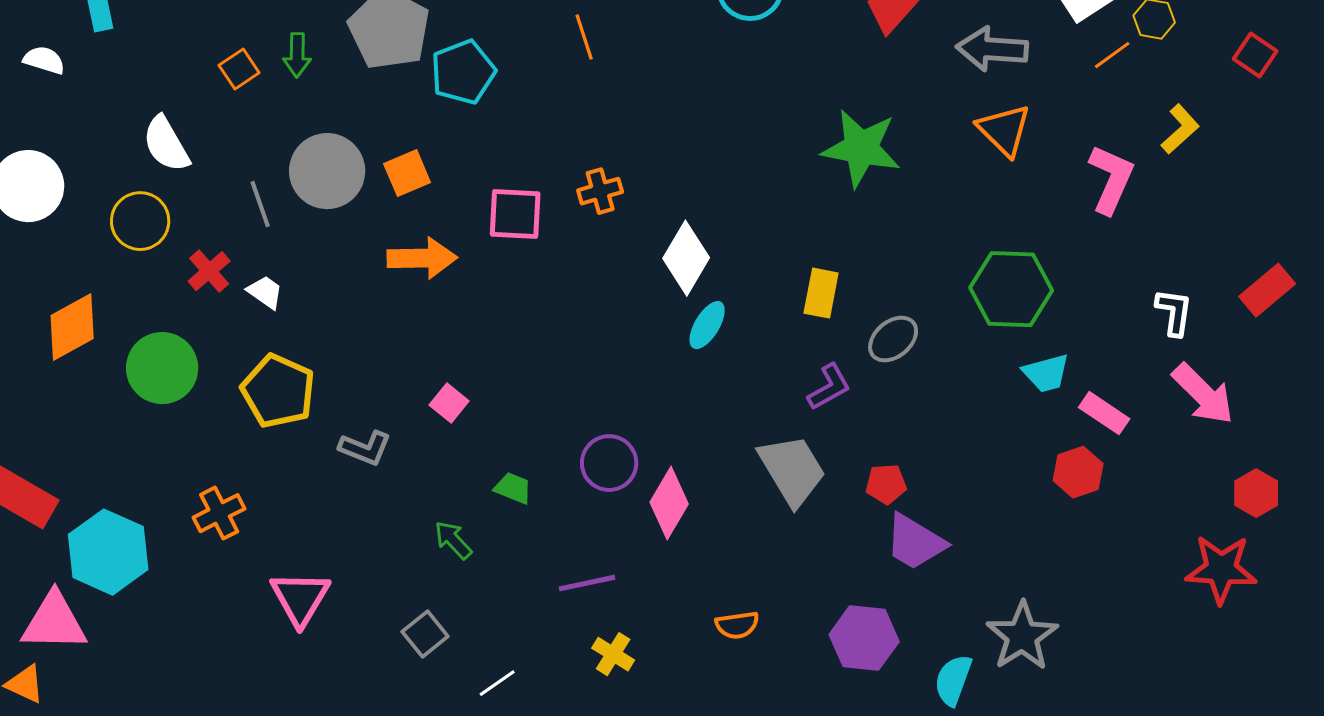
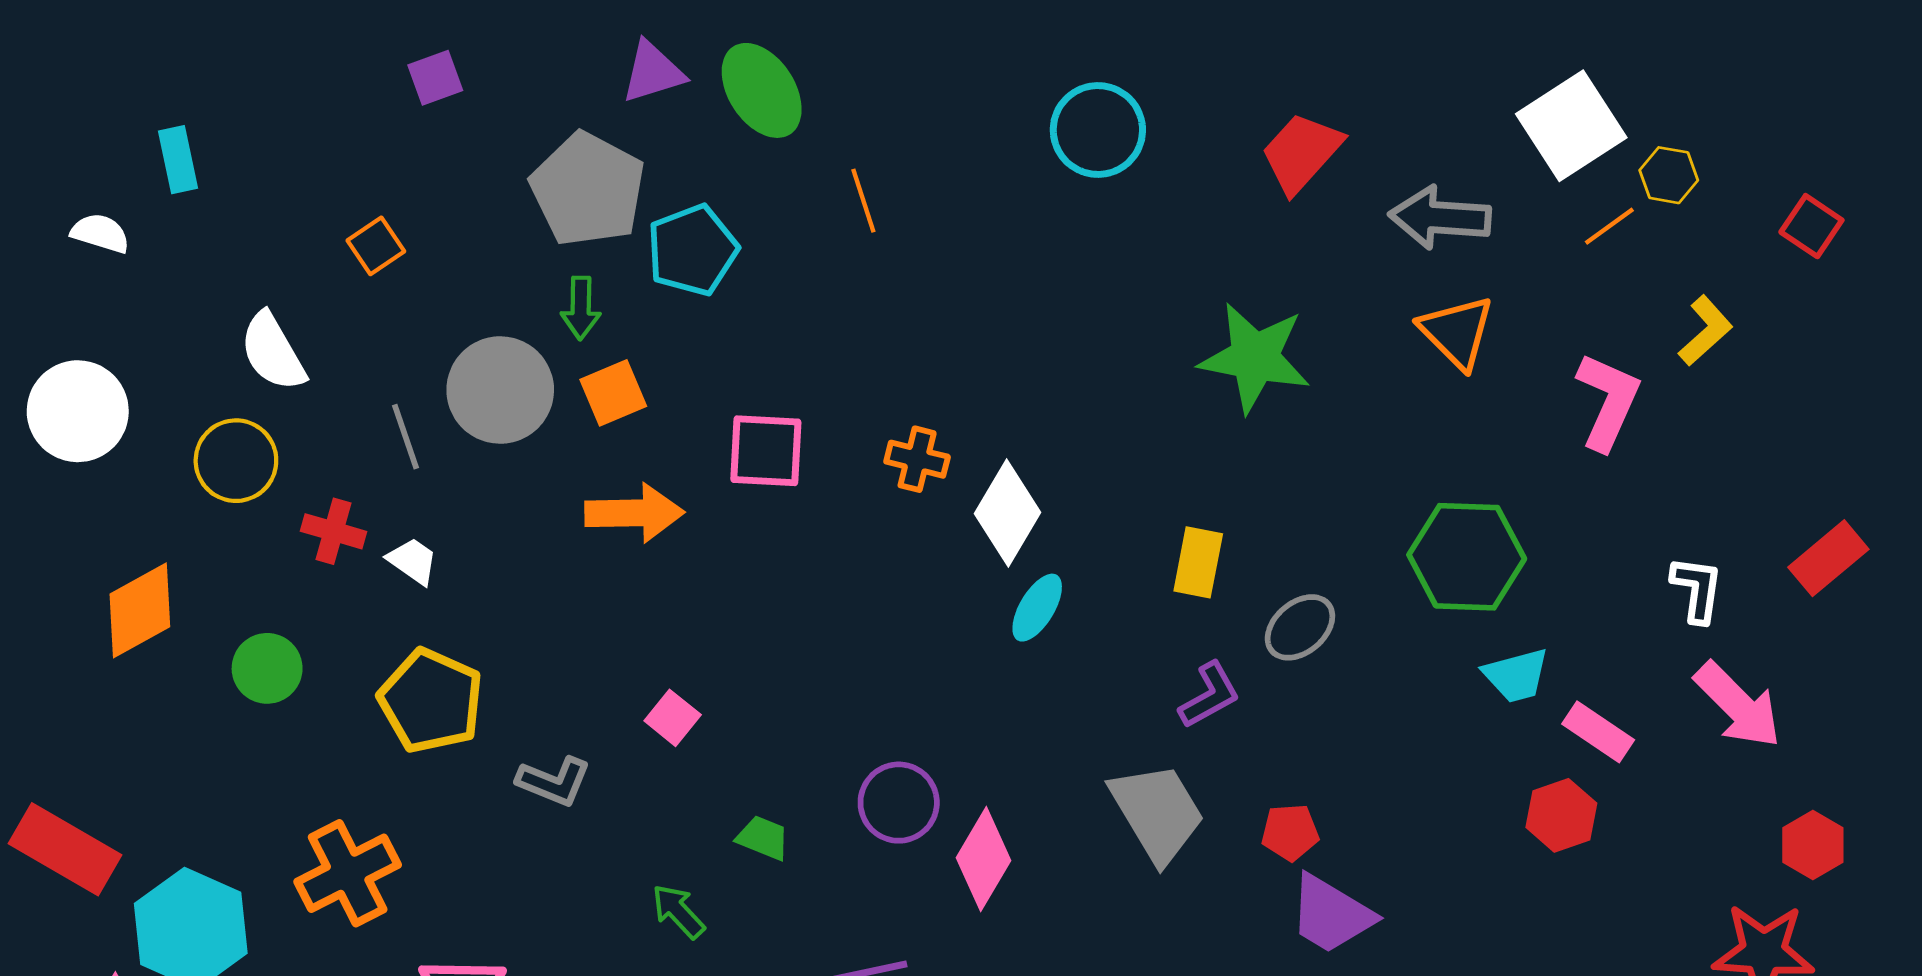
green arrow: (297, 55) -> (581, 308), moved
orange cross: (600, 191) -> (917, 459), moved, turned 30
red cross: (209, 271) -> (333, 531), turned -33
green circle: (162, 368) -> (267, 668), size x0.7
orange cross: (219, 513) -> (348, 873), size x1.4

